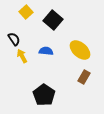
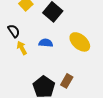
brown rectangle: (84, 77) -> (67, 81), moved

